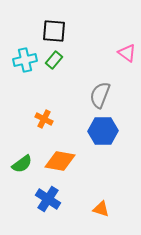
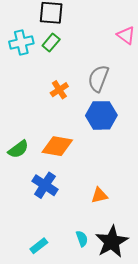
orange cross: (44, 119) -> (59, 90), moved, turned 30
orange triangle: (101, 209) -> (99, 195), turned -30

